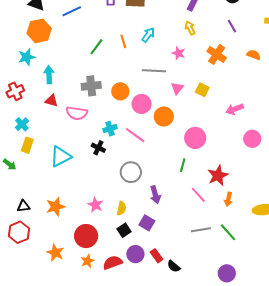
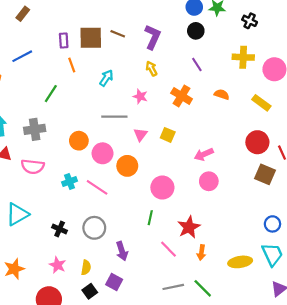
orange line: (123, 41) -> (72, 65), moved
gray cross: (91, 86) -> (35, 129), moved
pink circle: (252, 139) -> (209, 181), moved
black cross: (98, 148) -> (60, 229), moved

